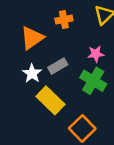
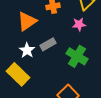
pink star: (96, 54) -> (79, 24), moved
yellow rectangle: (50, 100) -> (18, 74), moved

